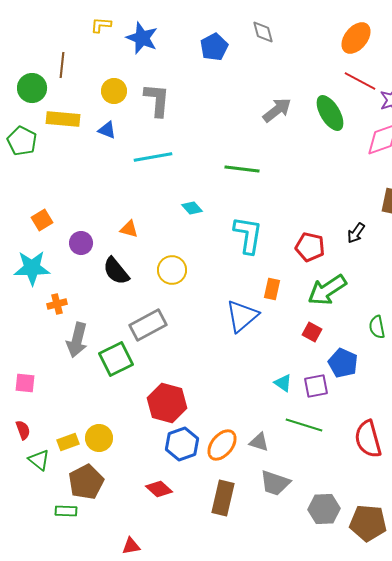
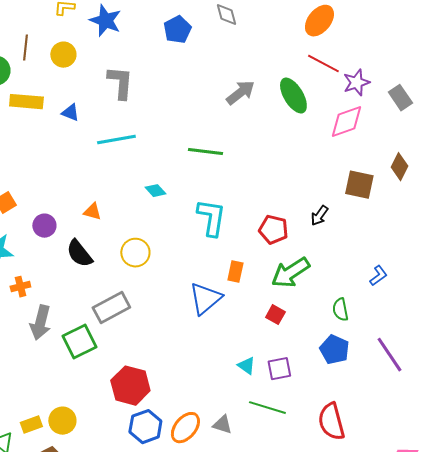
yellow circle: (114, 91) -> (63, 55), moved
blue pentagon: (343, 363) -> (334, 350), moved

